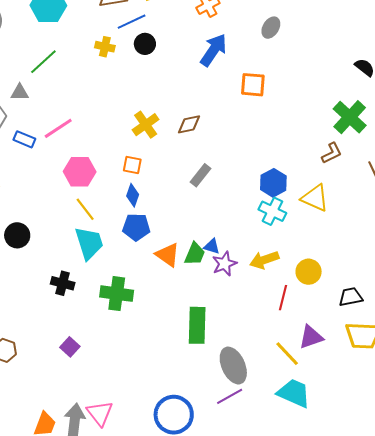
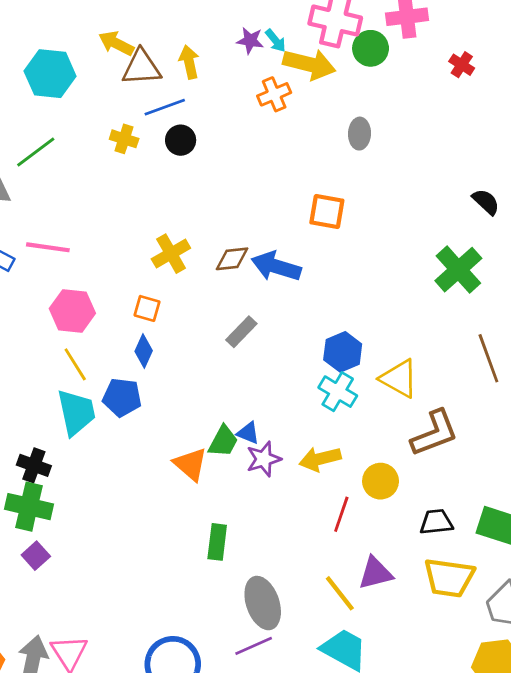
gray ellipse: (271, 28) -> (359, 134), turned -35
blue arrow: (214, 50) -> (276, 266), moved, turned -112
pink line: (58, 128) -> (48, 247), turned 36
brown L-shape: (332, 153) -> (434, 433), moved, size x1.6
blue pentagon: (136, 227) -> (122, 397), moved
orange triangle: (168, 255) -> (190, 464), moved
green cross: (117, 294) -> (29, 507), moved
green rectangle: (197, 325) -> (217, 542), size x0.7

